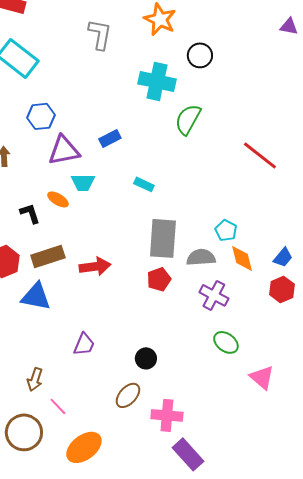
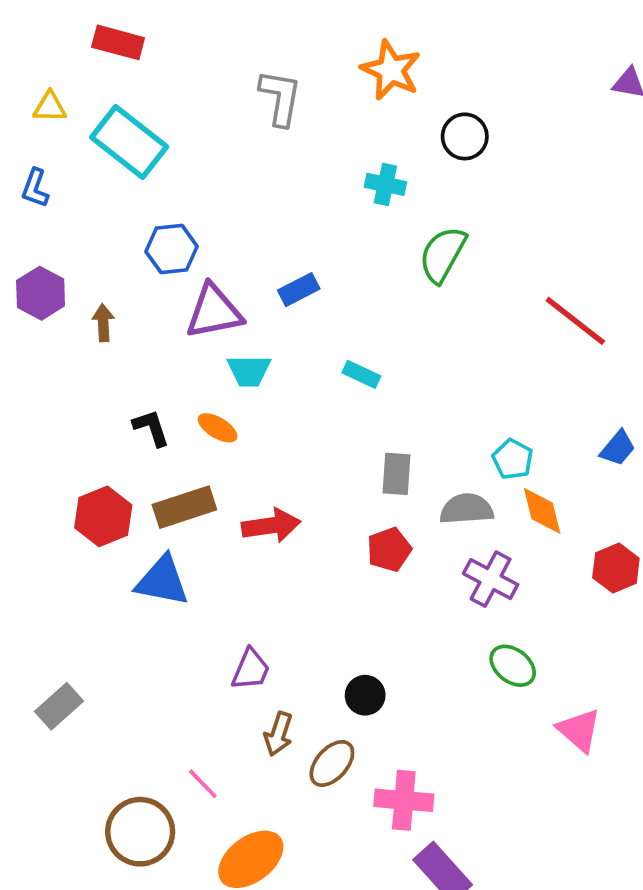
cyan cross: (157, 81) -> (385, 184), size x0.6
orange ellipse: (58, 199) -> (218, 428), moved
gray rectangle: (163, 238) -> (396, 474), size x0.6
blue trapezoid: (283, 257) -> (618, 448), moved
brown arrow: (35, 379) -> (278, 734), moved

